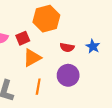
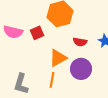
orange triangle: (32, 58) -> (58, 58), moved

